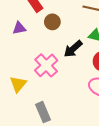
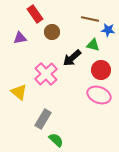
yellow triangle: (18, 84) -> (19, 92), turned -30
gray rectangle: (43, 112) -> (43, 119), turned 54

